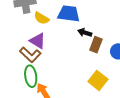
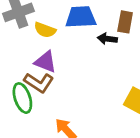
brown rectangle: (96, 45) -> (125, 22), moved
green ellipse: (31, 76) -> (22, 98), moved

